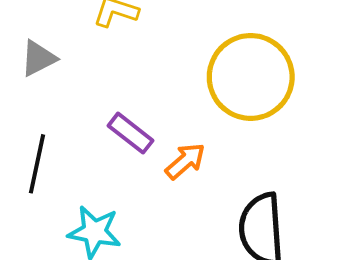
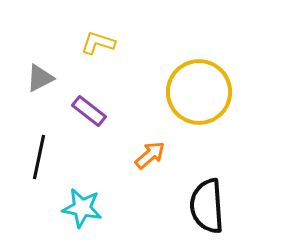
purple rectangle: (130, 133) -> (89, 111), moved

